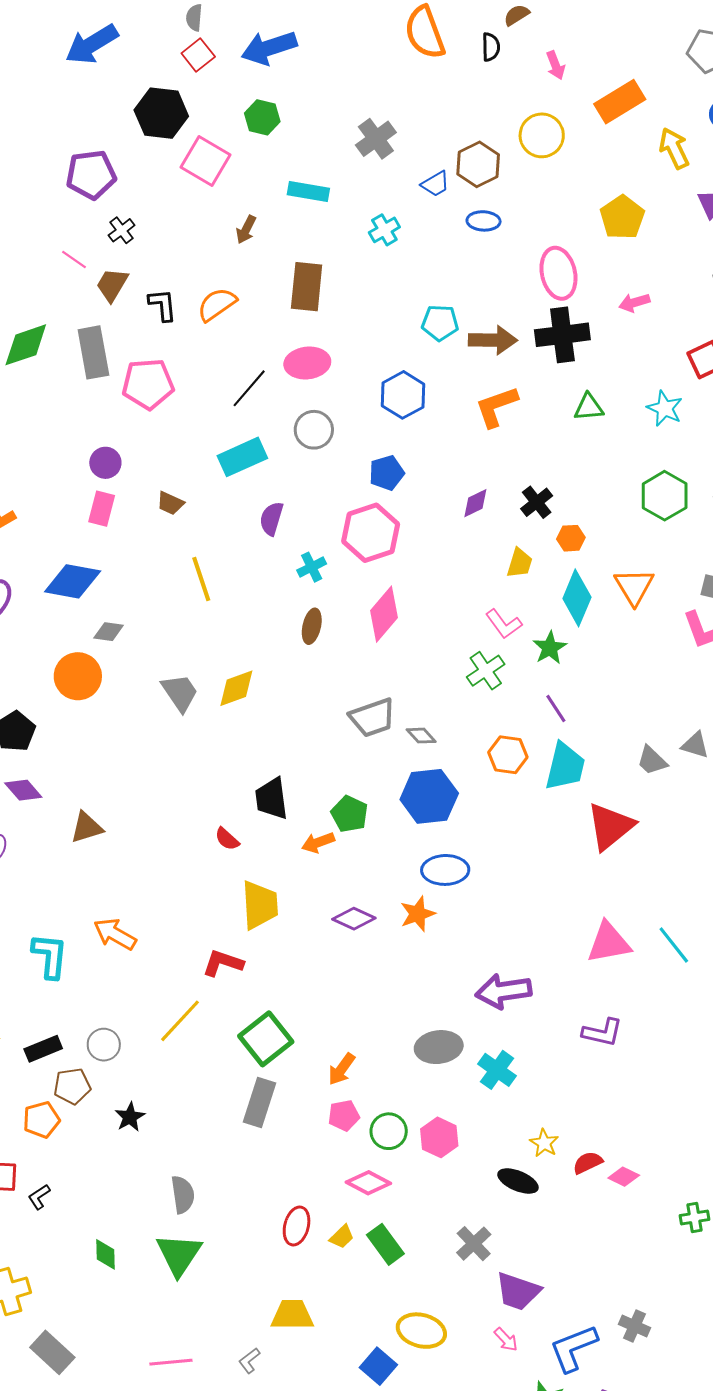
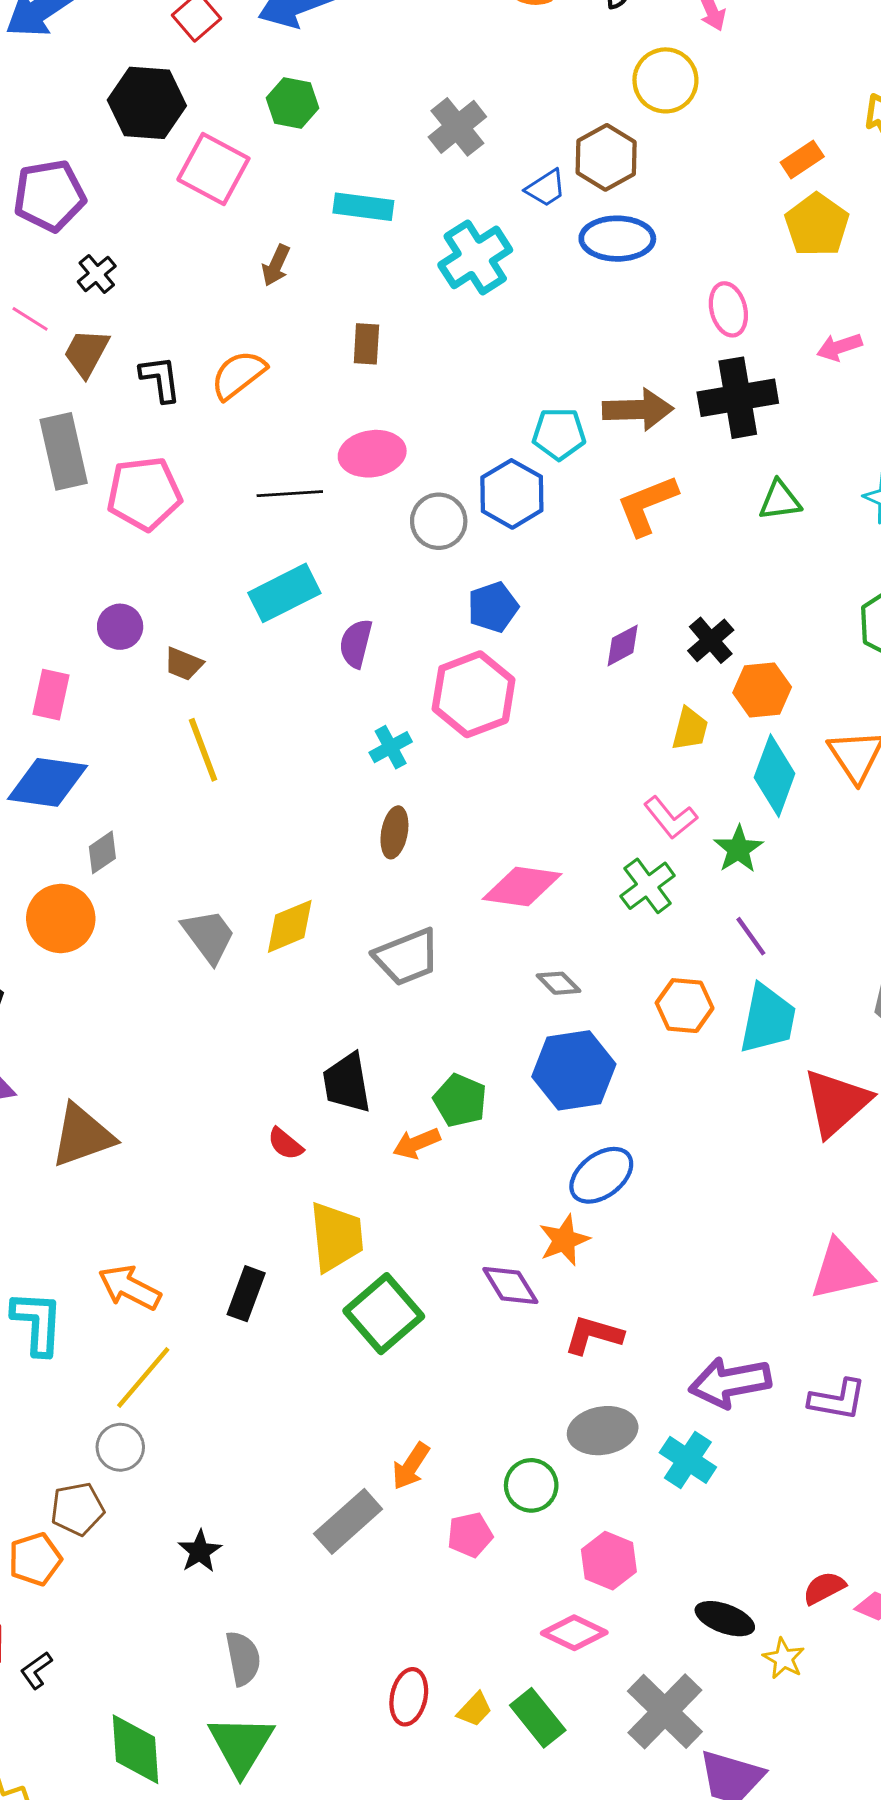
orange rectangle: (620, 102) -> (802, 159), moved, size x0.6
yellow circle: (542, 135) -> (665, 80), moved
blue ellipse: (484, 221) -> (617, 239), size x1.5
cyan cross: (384, 230) -> (475, 257), size x1.6
pink ellipse: (558, 273) -> (728, 309), size x0.7
brown rectangle: (307, 287) -> (366, 344), size x0.6
cyan pentagon: (440, 323) -> (559, 434), moved
black line: (249, 388) -> (290, 494), turned 48
gray circle: (314, 430) -> (439, 521), moved
purple circle: (105, 463) -> (120, 627), moved
pink rectangle: (102, 509) -> (51, 695), moved
purple semicircle: (271, 519) -> (356, 643), moved
orange hexagon: (571, 538) -> (762, 690), size x1.4
yellow line: (201, 579) -> (203, 750), moved
pink diamond: (384, 614) -> (522, 887), moved, turned 60
gray diamond: (109, 632) -> (102, 852), turned -40
gray trapezoid: (372, 718) -> (407, 957), moved
brown triangle: (86, 827) -> (82, 1136), size x1.4
blue ellipse: (445, 870) -> (601, 1175), turned -33
purple diamond: (354, 919) -> (510, 1286), moved, turned 36
red L-shape: (223, 963) -> (593, 1335), moved
purple arrow: (503, 991) -> (730, 1382), moved
yellow line: (180, 1021) -> (143, 1378), moved
green square: (266, 1039) -> (384, 1314), moved
black rectangle: (43, 1049) -> (246, 1294), moved, turned -45
orange arrow: (342, 1069) -> (411, 1466), moved
gray rectangle: (260, 1103) -> (348, 1521), turned 33
black star: (130, 1117) -> (200, 1551), moved
green circle: (389, 1131) -> (531, 1485), moved
yellow star: (544, 1143) -> (784, 1658), moved
pink diamond: (368, 1183) -> (574, 1633), moved
gray cross: (474, 1244) -> (665, 1711), size x1.5
green diamond: (106, 1254) -> (136, 1749), size x1.6

